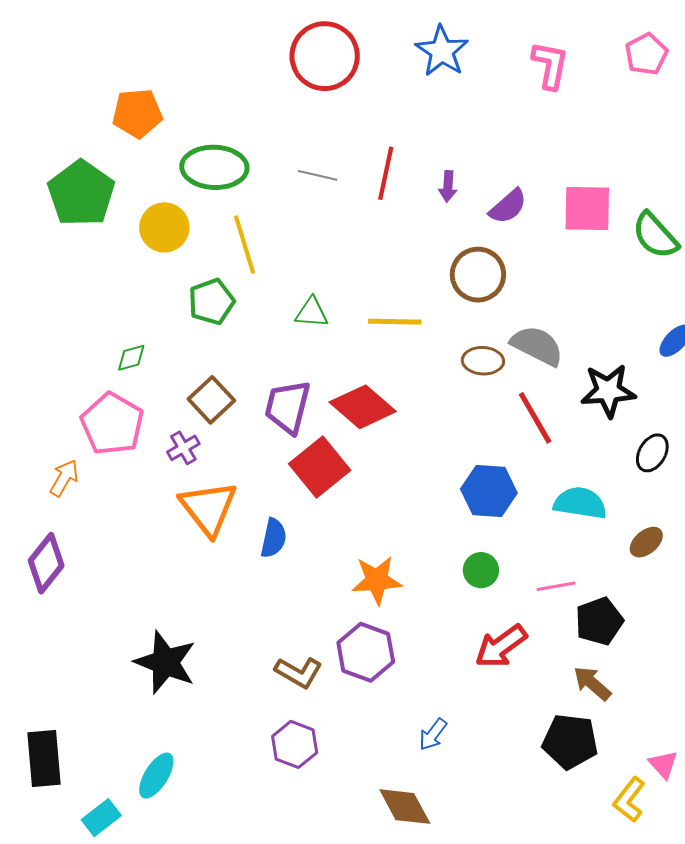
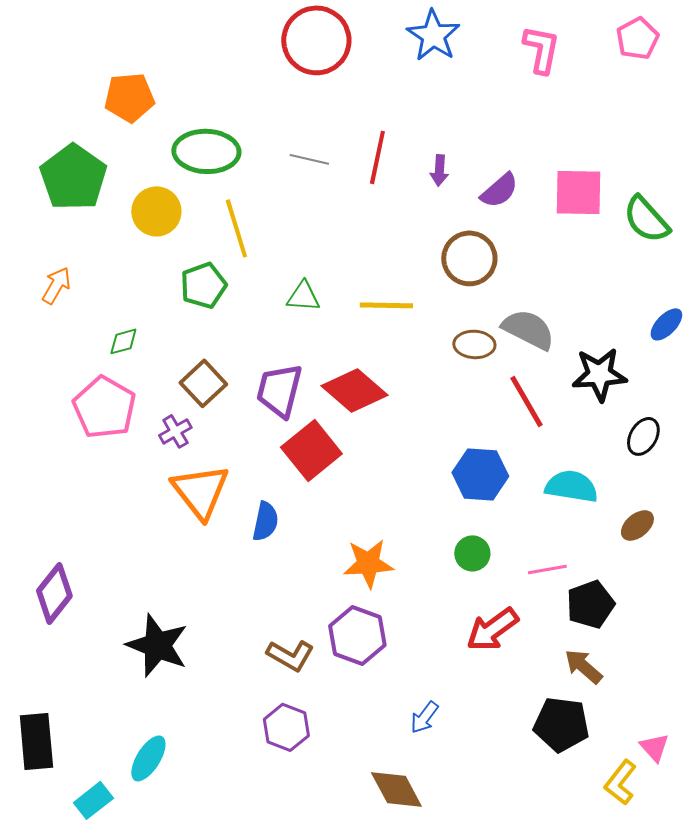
orange arrow: (64, 478) -> (56, 285), moved
purple diamond: (46, 563) -> (54, 593), moved

